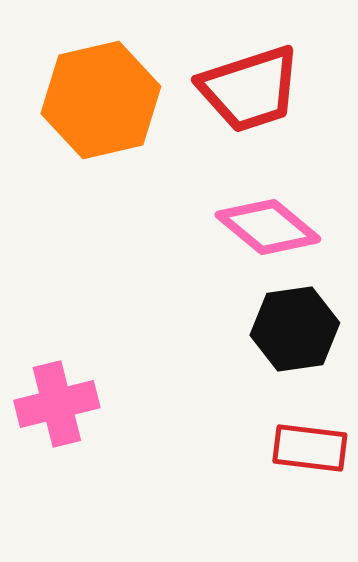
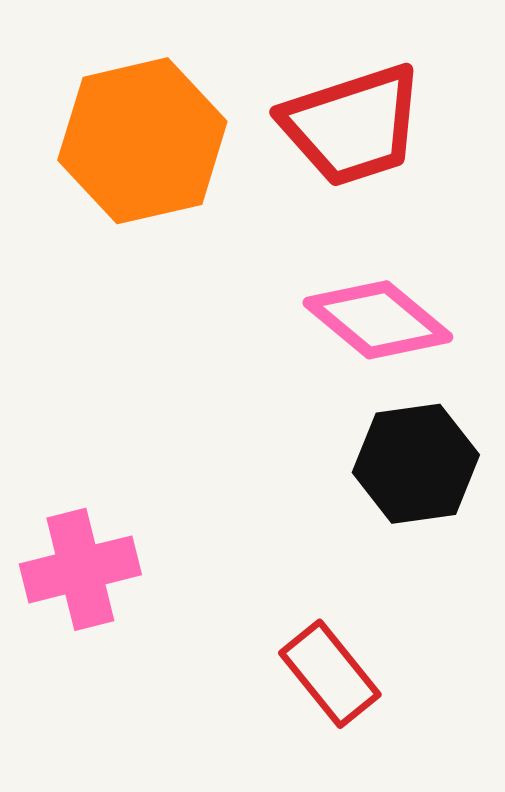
red rectangle: (310, 448) -> (330, 674), moved, turned 44

